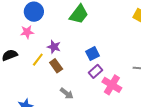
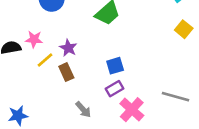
pink star: (27, 32) -> (34, 39), moved
gray arrow: (67, 93) -> (83, 110), moved

